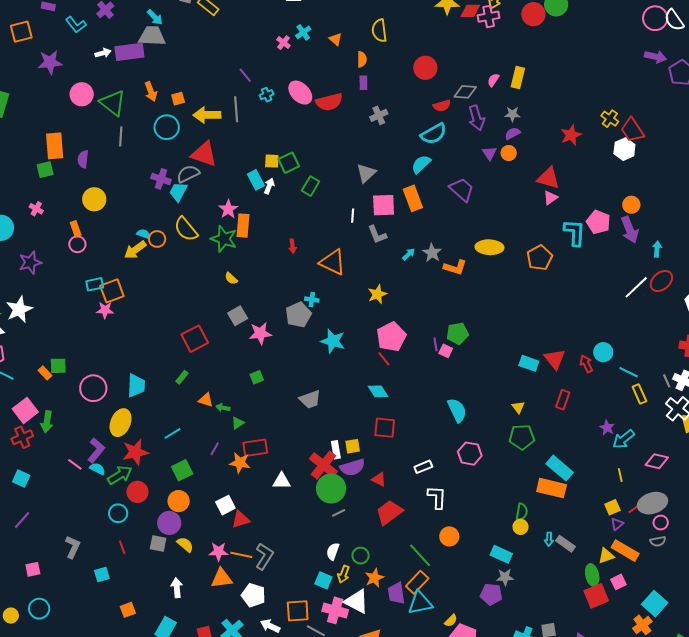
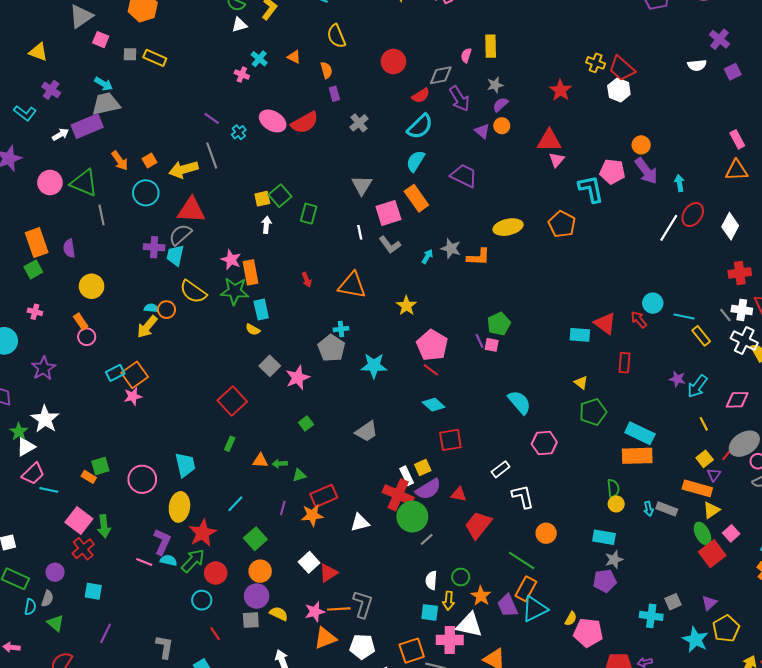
cyan rectangle: (256, 180) -> (261, 309), moved, turned 30
green triangle: (238, 423) -> (299, 475), turned 32
orange rectangle: (625, 551) -> (697, 488), moved

